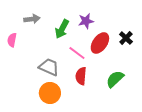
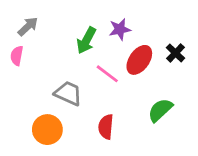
gray arrow: (32, 19) -> (28, 26), moved, turned -35
red semicircle: (81, 76) -> (106, 127), moved
orange circle: (50, 93) -> (47, 130), moved

